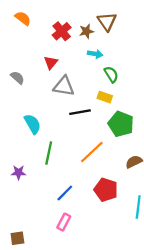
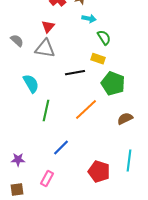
gray triangle: (64, 86) -> (45, 49), moved
purple star: (19, 172) -> (18, 160), moved
red pentagon: (106, 190) -> (99, 172), moved
pink rectangle: (64, 222) -> (47, 179), moved

